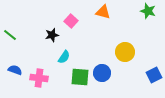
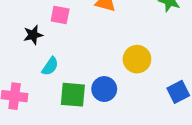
pink square: (71, 21) -> (60, 15), turned -32

